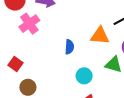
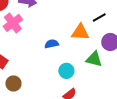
blue semicircle: (69, 47) -> (52, 44), turned -104

